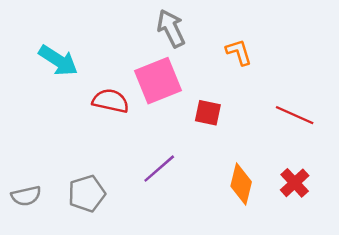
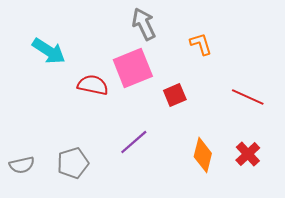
red square: (208, 113) -> (175, 95), turned -35

